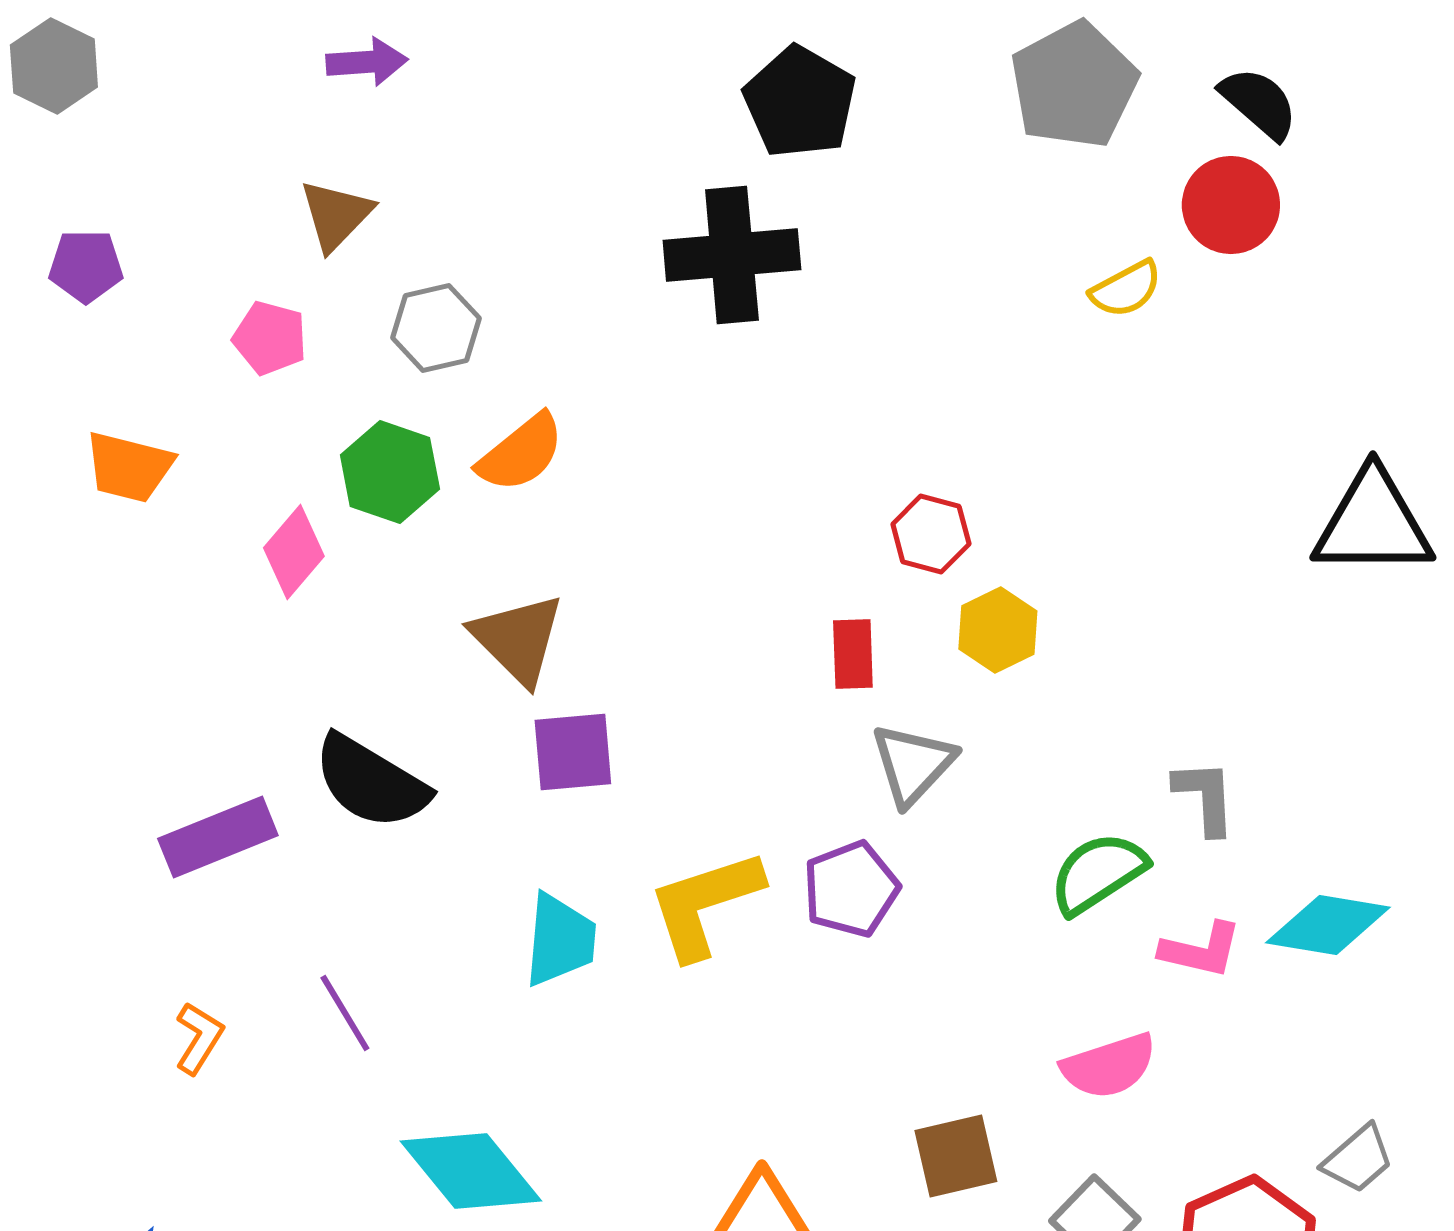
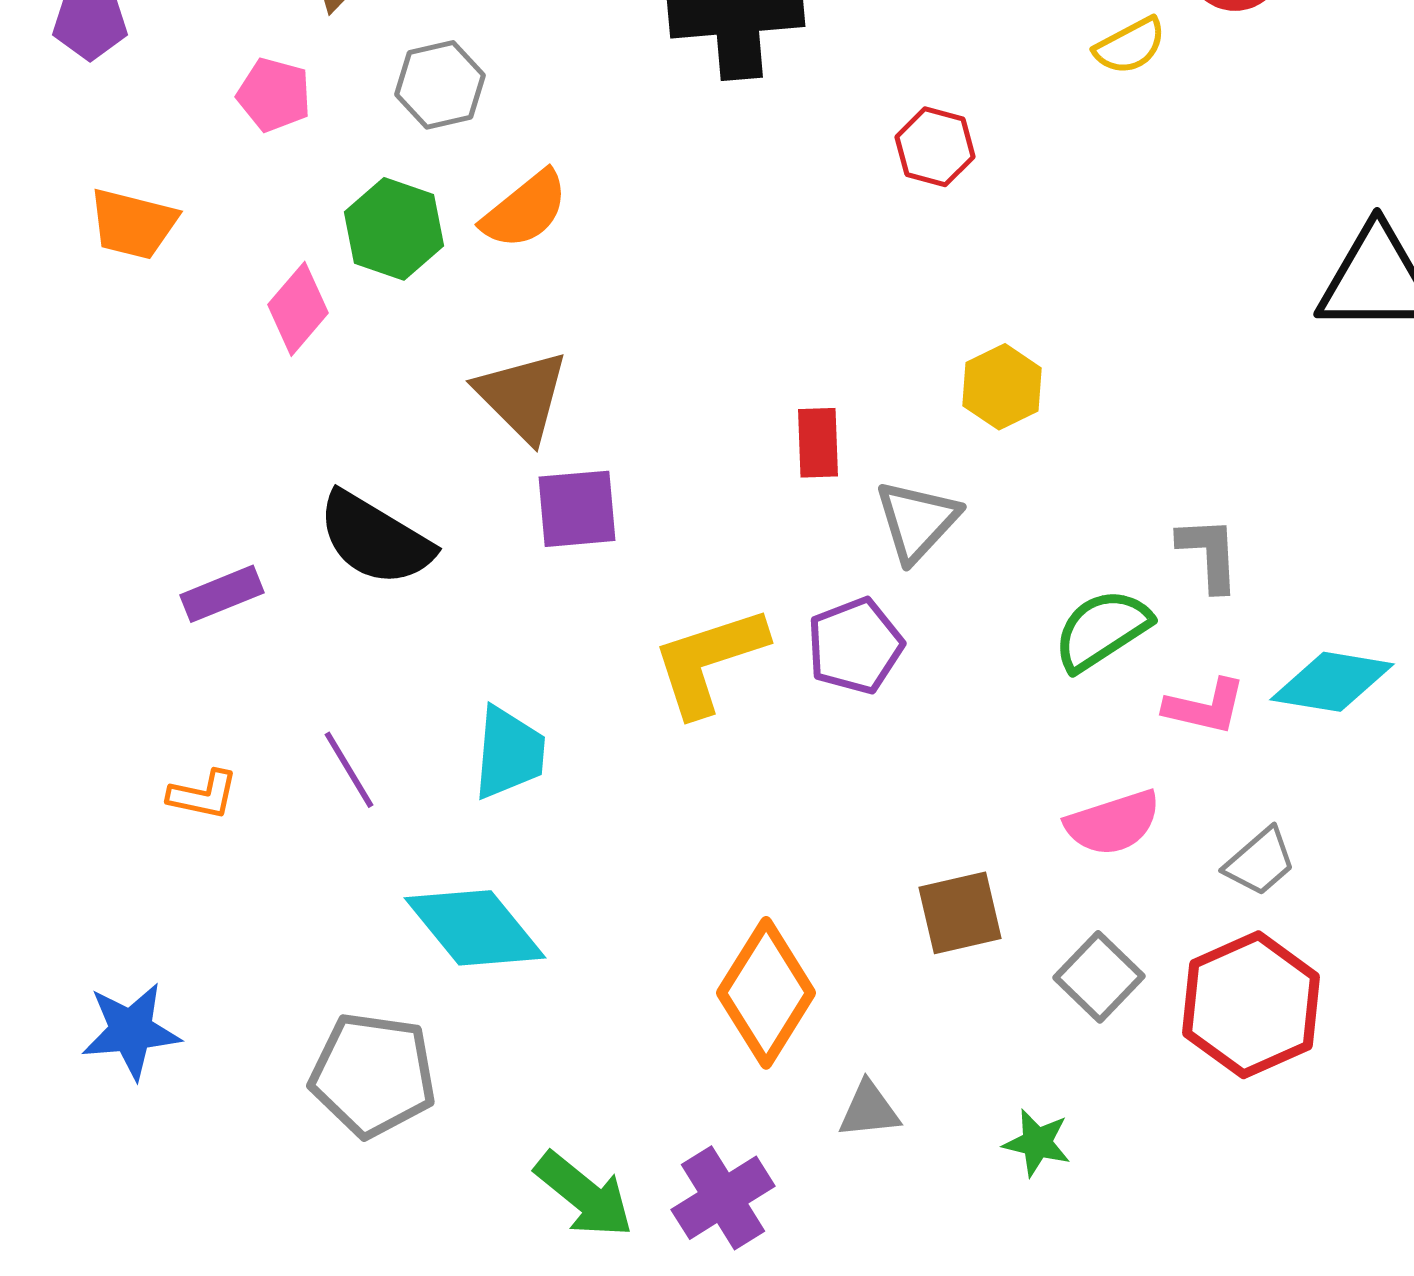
red hexagon: (931, 534) -> (935, 147), moved
red rectangle: (853, 654) -> (818, 443), moved
purple rectangle: (218, 837) -> (222, 594), size x0.7
cyan trapezoid: (560, 940) -> (509, 753), moved
orange L-shape: (199, 1038) -> (203, 795), turned 70
gray trapezoid: (1358, 1159) -> (1260, 862), moved

